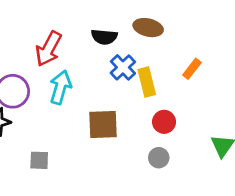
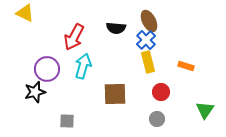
brown ellipse: (148, 28) -> (149, 21), turned 50
blue cross: (123, 67) -> (146, 40), moved
orange rectangle: (192, 69) -> (186, 66), moved, turned 70

